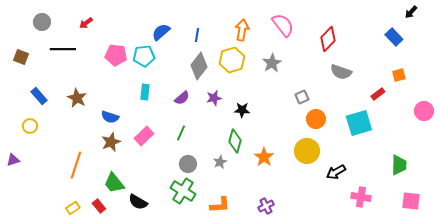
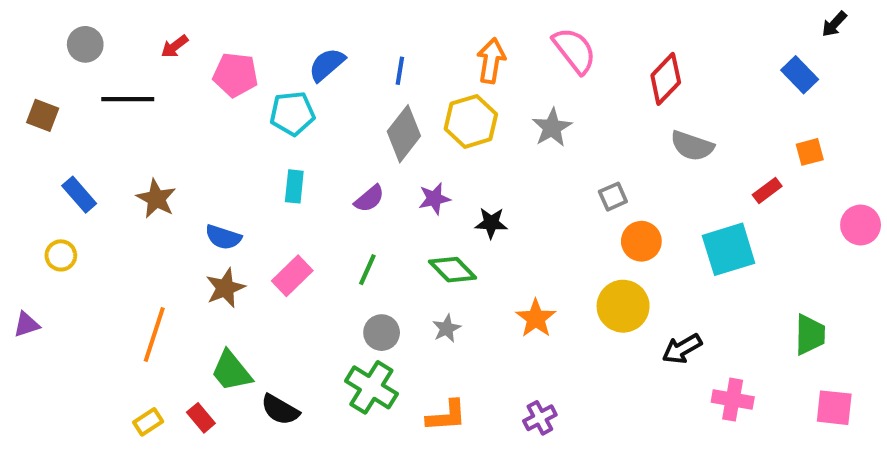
pink pentagon: (116, 55) -> (235, 75), moved
green diamond: (235, 141) -> (453, 270), moved, turned -60

